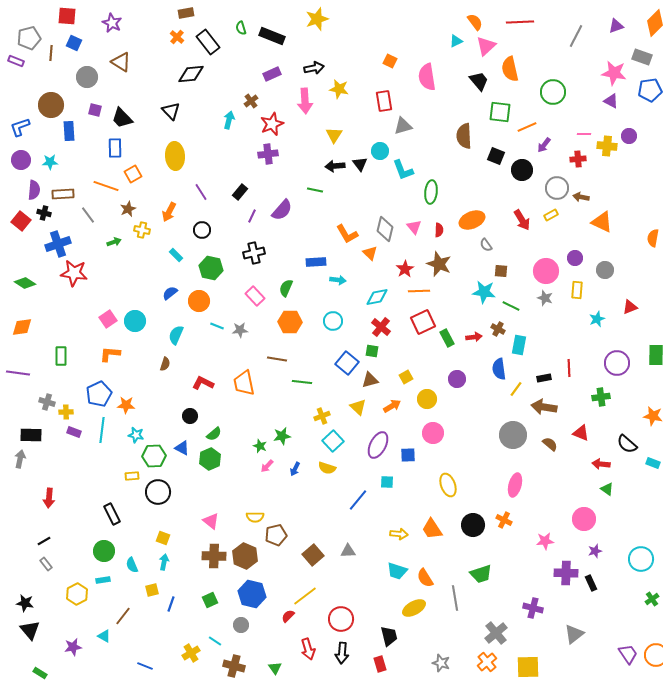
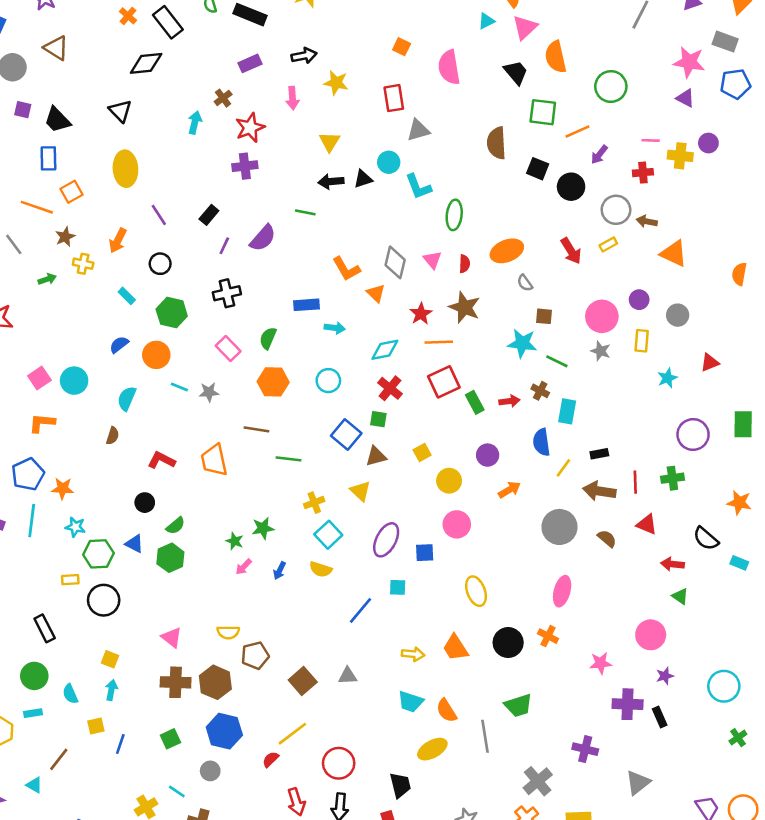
pink arrow: (305, 101) -> (292, 98), size x0.7
black triangle: (360, 164) -> (363, 179), turned 49
red line: (569, 368) -> (635, 482), moved
orange arrow: (392, 406) -> (509, 490), moved

